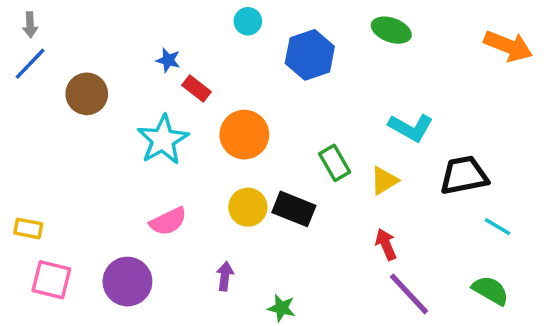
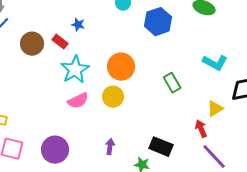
red rectangle: (197, 89) -> (60, 42), moved
yellow triangle: (384, 181) -> (215, 109), moved
yellow circle: (248, 207) -> (113, 97), moved
black rectangle: (294, 209) -> (161, 147), moved
pink semicircle: (168, 221) -> (78, 101), moved

